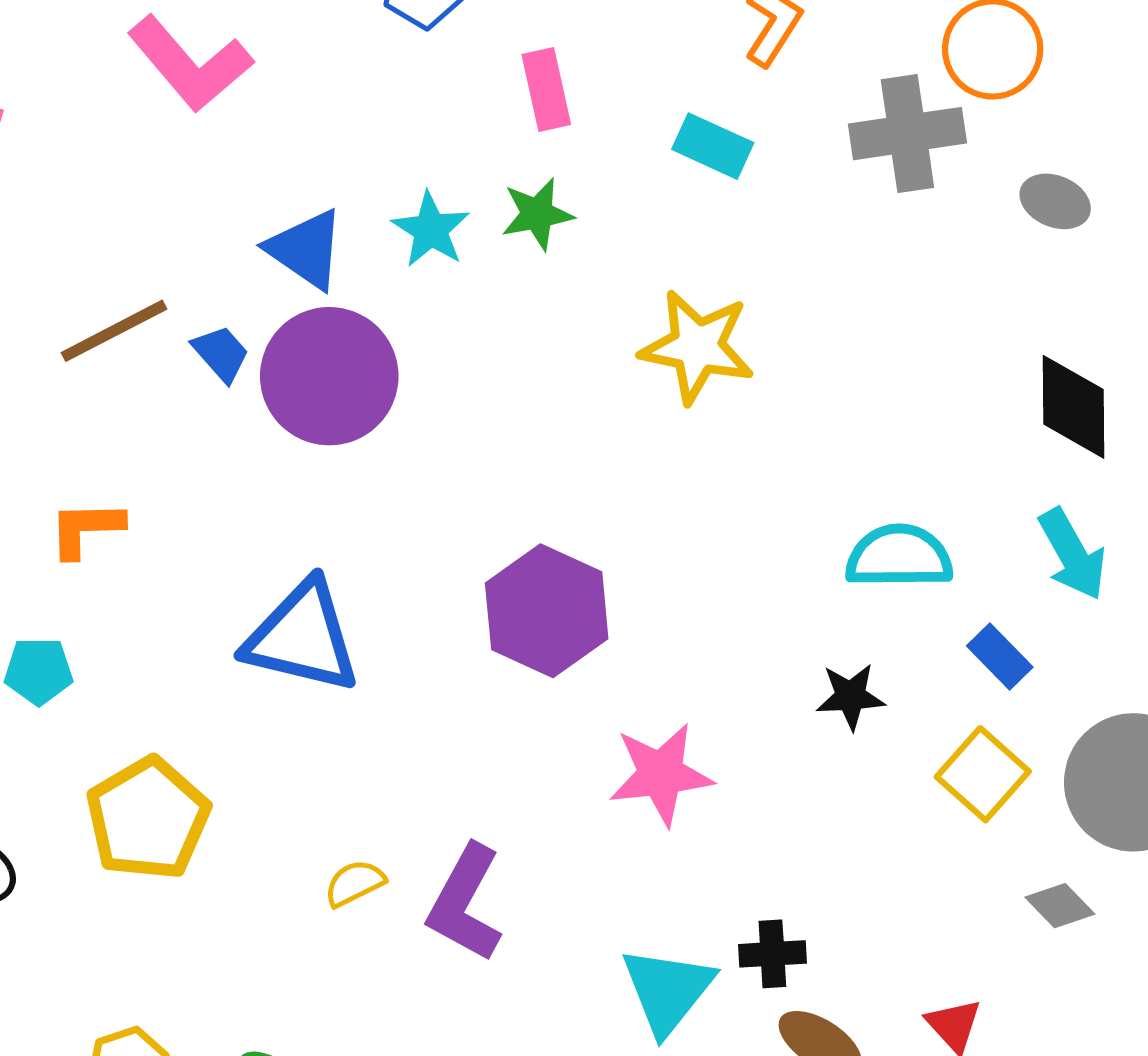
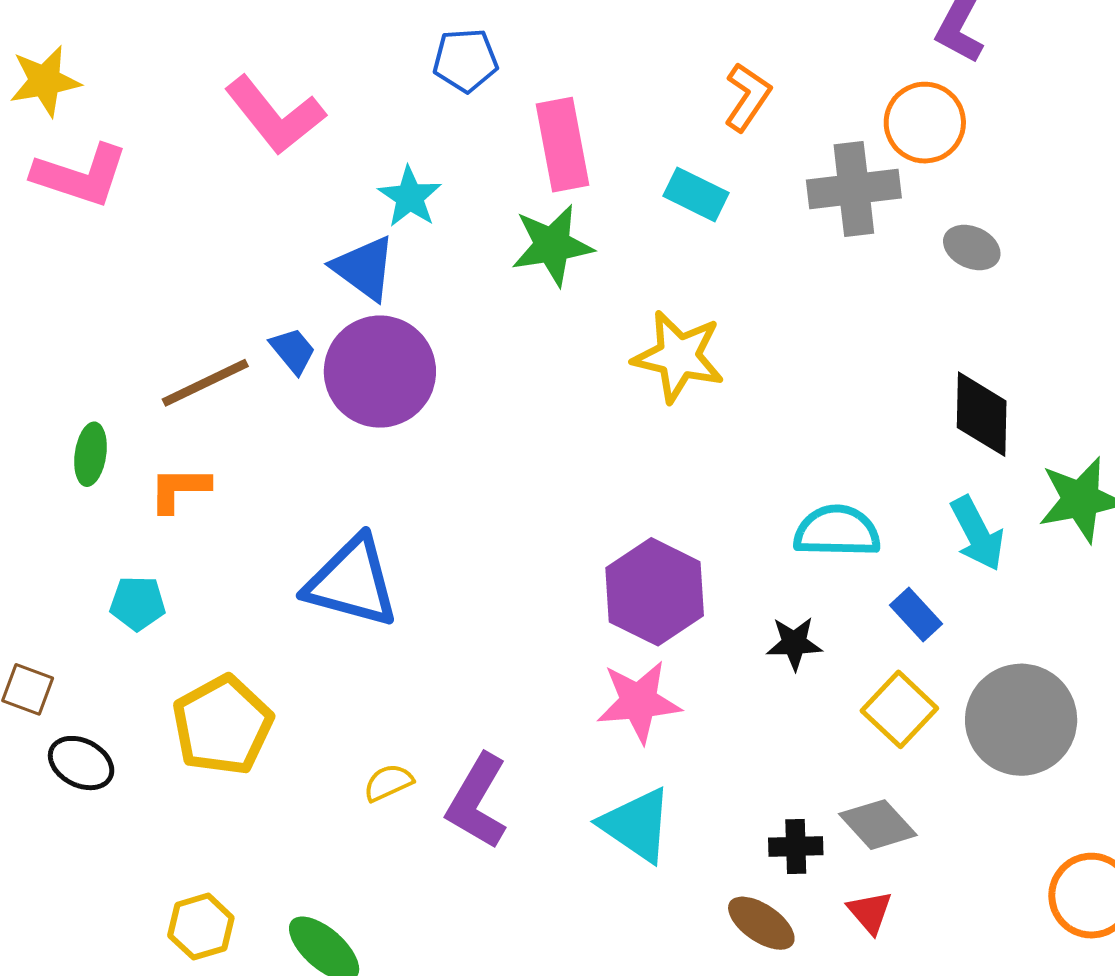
pink rectangle: (546, 90) -> (562, 145), size x1.4
green star: (537, 214) -> (552, 245), size x1.4
cyan star: (431, 230) -> (410, 197), moved
brown line: (114, 331) -> (205, 383), moved
purple hexagon: (547, 611) -> (655, 592), moved
gray diamond: (1060, 906) -> (878, 825), moved, size x1.4
black cross: (772, 954) -> (796, 846), moved
cyan triangle: (668, 990) -> (637, 825), moved, turned -36

